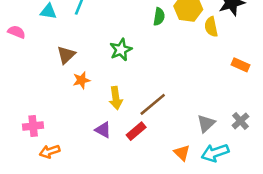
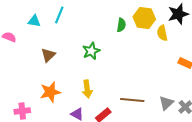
orange star: (81, 80) -> (50, 92), moved, size x1.5
brown line: (153, 104) -> (132, 100), moved, turned 45
gray triangle: (206, 123) -> (166, 103), moved

